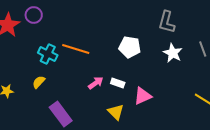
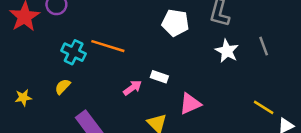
white pentagon: (130, 47) -> (175, 23), moved
white rectangle: (118, 83) -> (159, 77), moved

